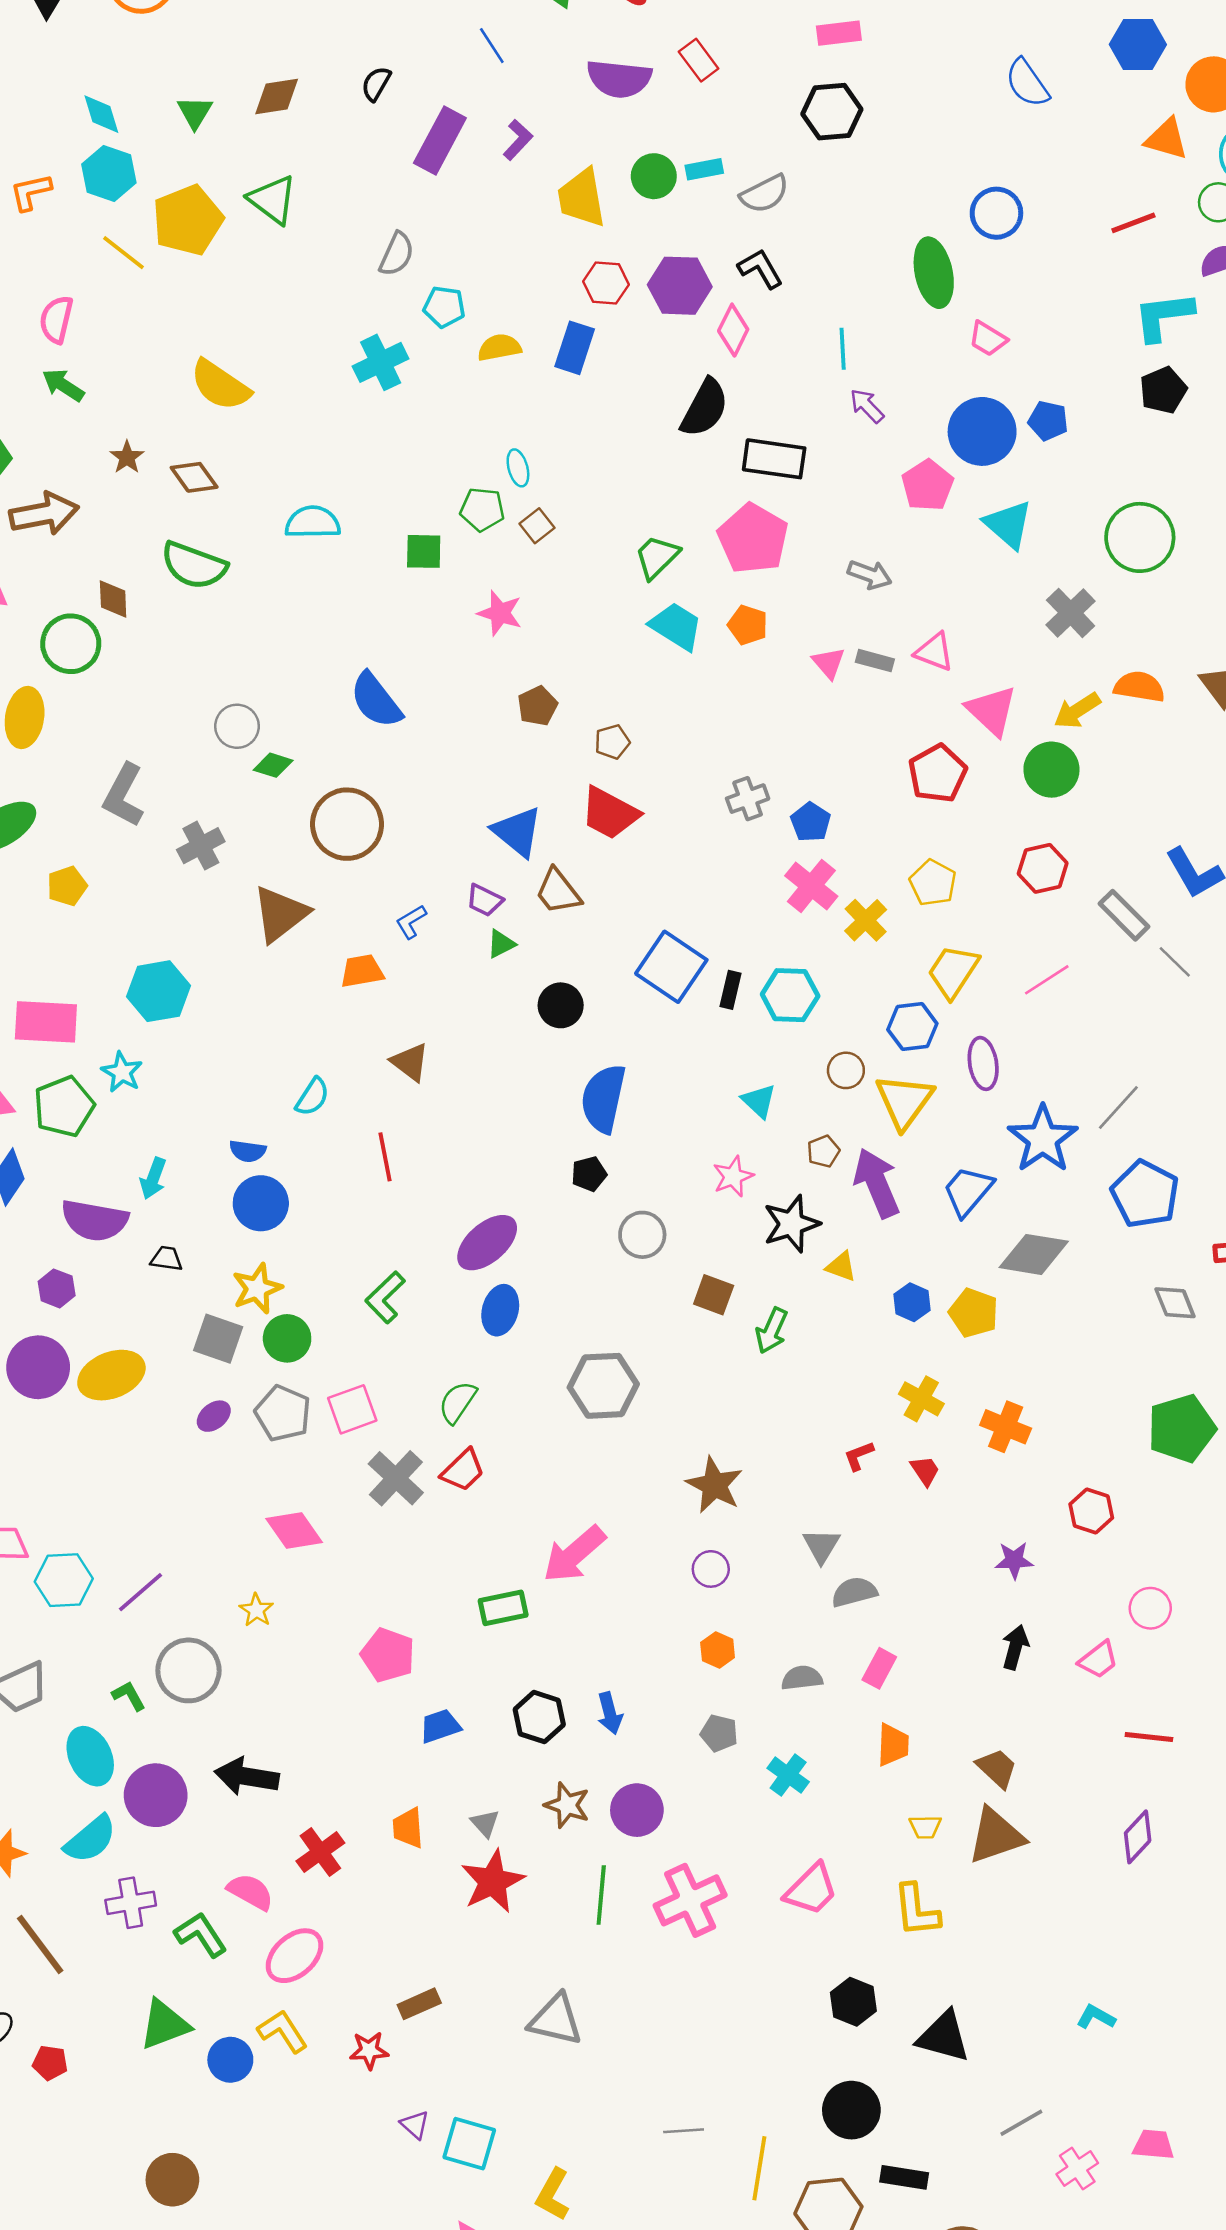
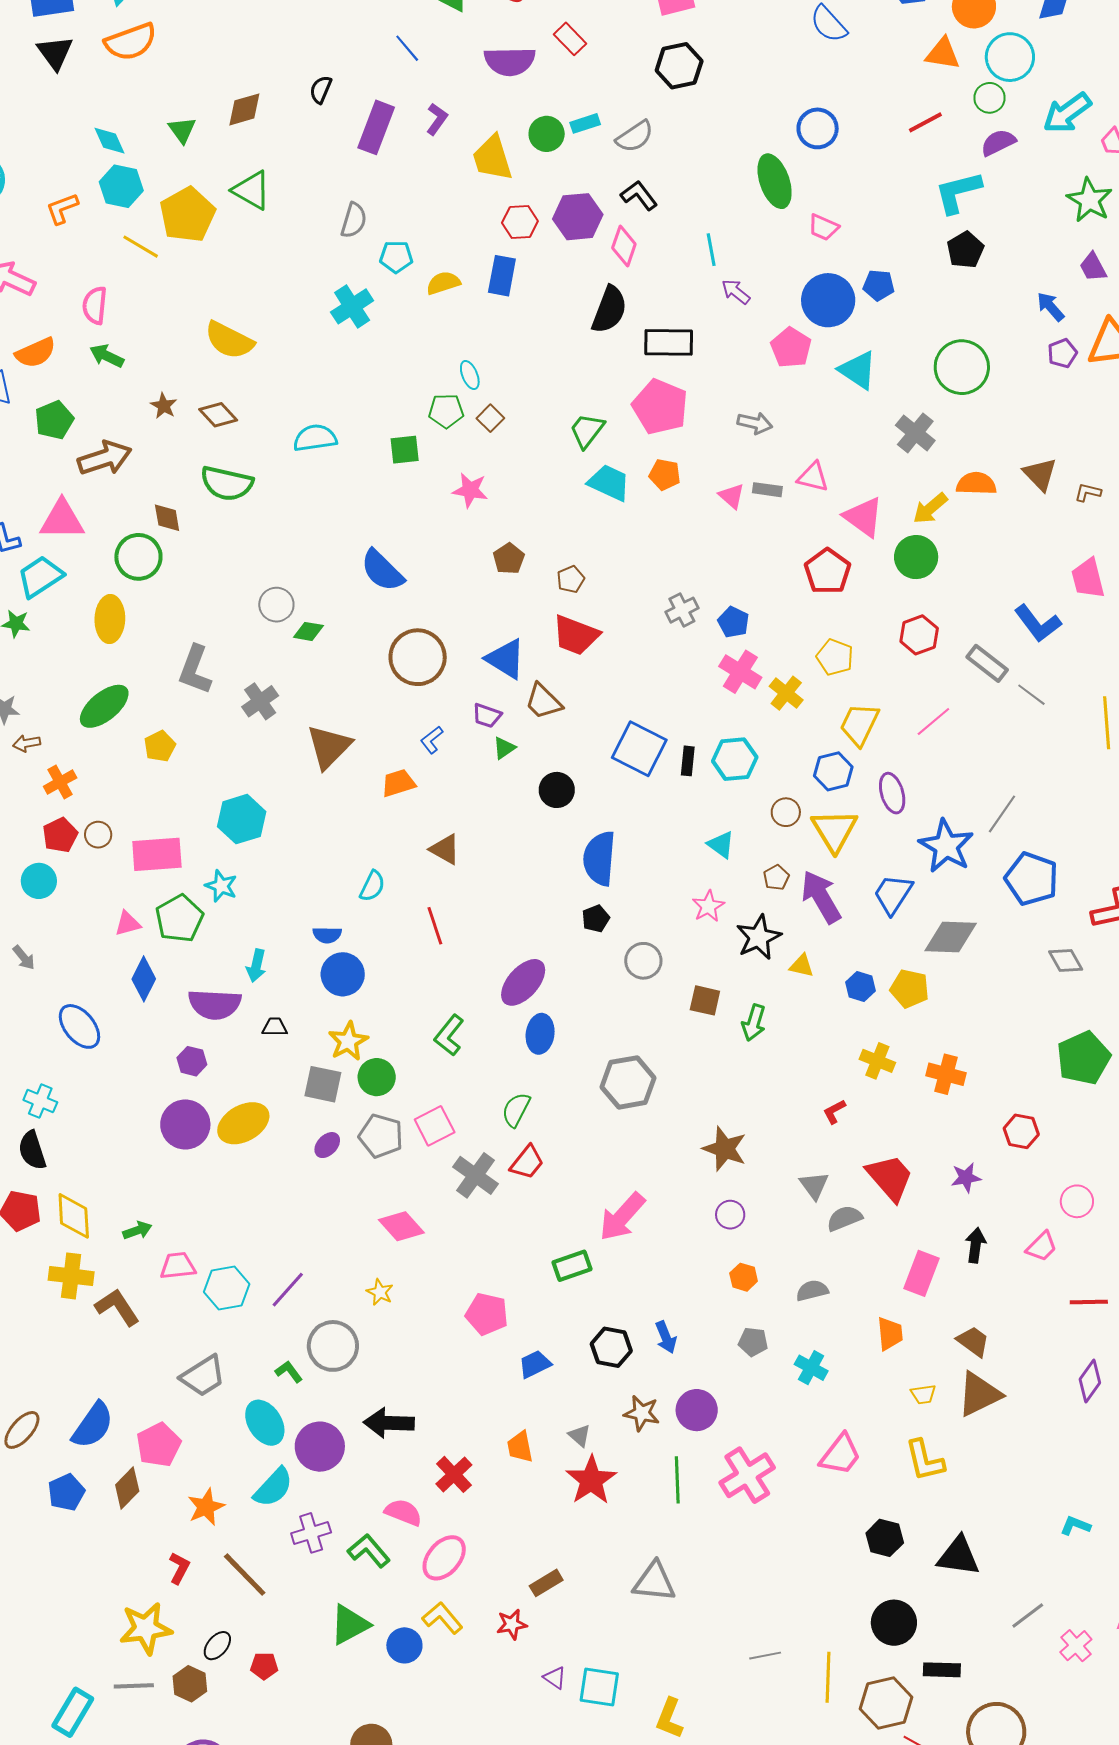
brown circle: (347, 824) -> (418, 657), moved
red trapezoid: (925, 1471) -> (890, 1177), moved, size x2.0
pink rectangle: (879, 1668) -> (922, 1273), moved, size x1.4

